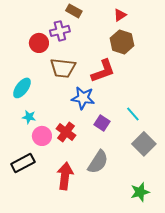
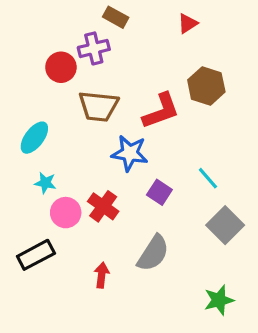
brown hexagon: (122, 42) -> (206, 86), moved
red arrow: (65, 176) -> (102, 275), size x0.6

